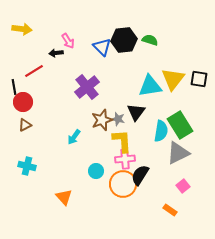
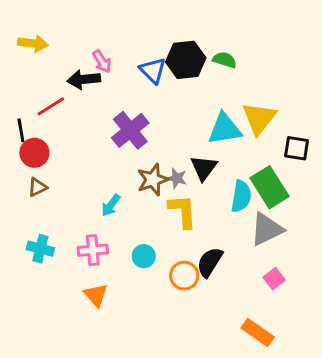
black arrow: (56, 53) -> (84, 79), size x1.5
black square: (199, 79) -> (297, 148), moved
pink cross: (125, 159) -> (93, 250), moved
orange circle: (123, 184) -> (184, 276), size x0.7
orange rectangle: (170, 210) -> (258, 333), moved, size x1.5

